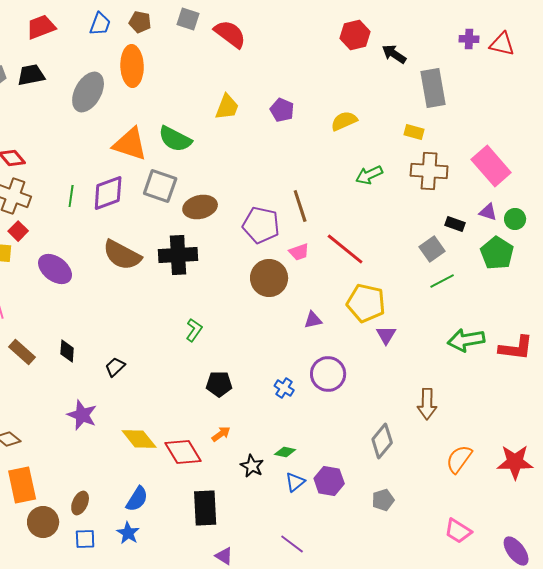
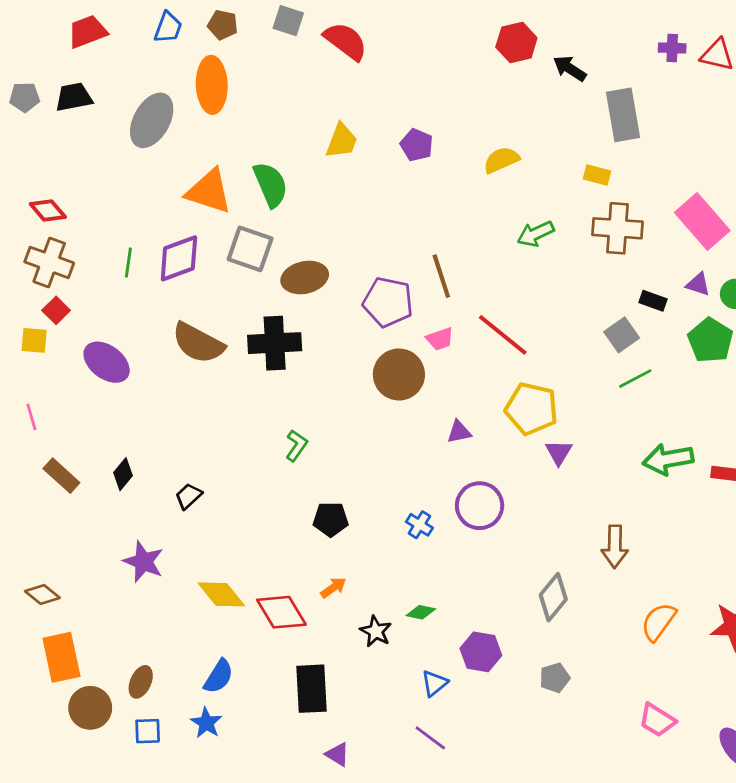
green semicircle: (175, 139) -> (271, 185), turned -140
black diamond: (67, 351) -> (123, 474), turned 35
blue triangle: (295, 482) -> (434, 683), moved

